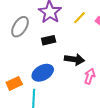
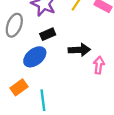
blue ellipse: (43, 73) -> (35, 57), moved

